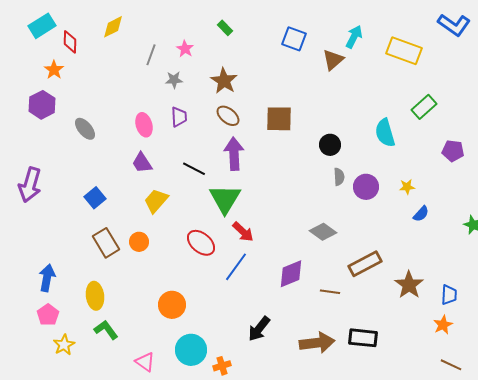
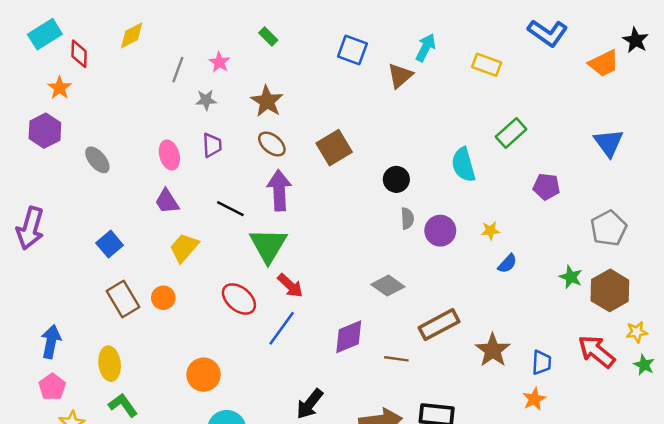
yellow rectangle: (404, 51) -> (487, 65), size x0.7
brown square: (279, 119) -> (334, 148), turned -32

